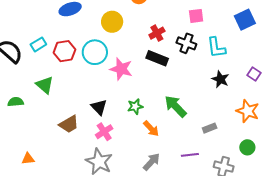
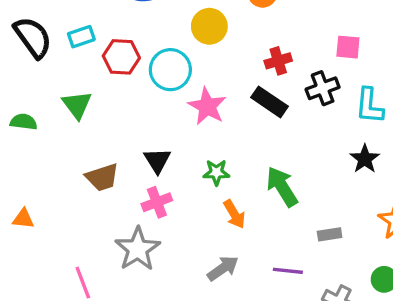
black cross: (186, 43) -> (323, 88), turned 36

